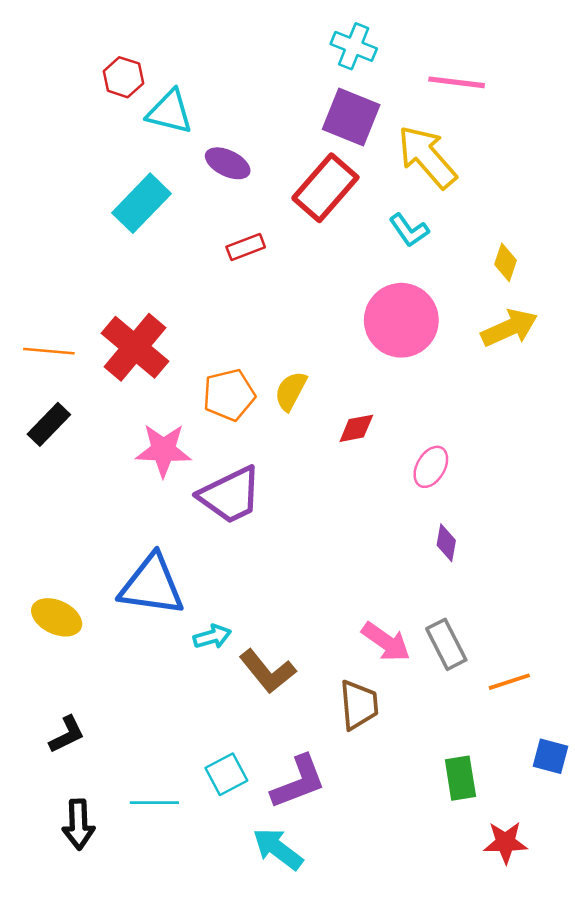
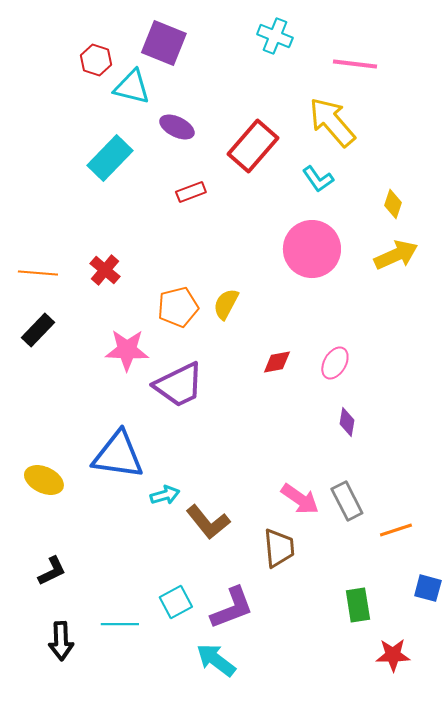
purple square: (351, 117) -> (164, 43), moved
red cross: (135, 347) -> (105, 270), size x0.6
red diamond: (356, 428) -> (277, 362), moved

